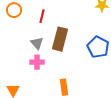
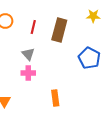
brown rectangle: (60, 39) -> (59, 30), moved

